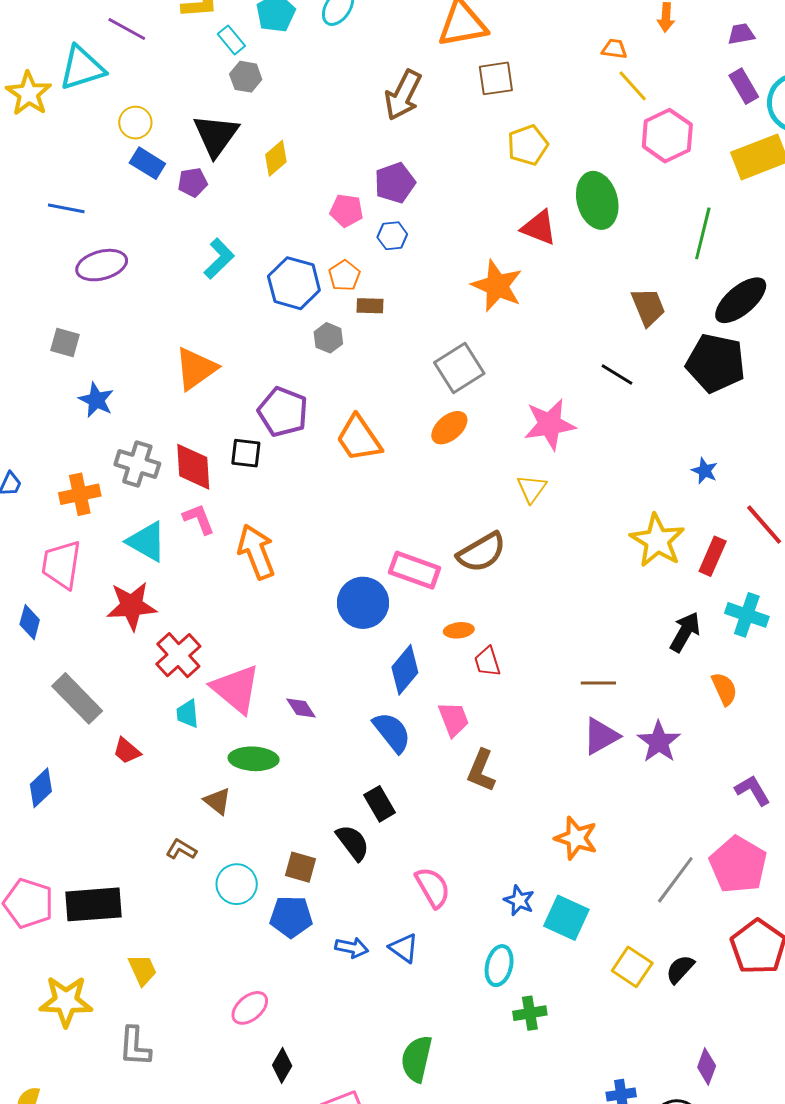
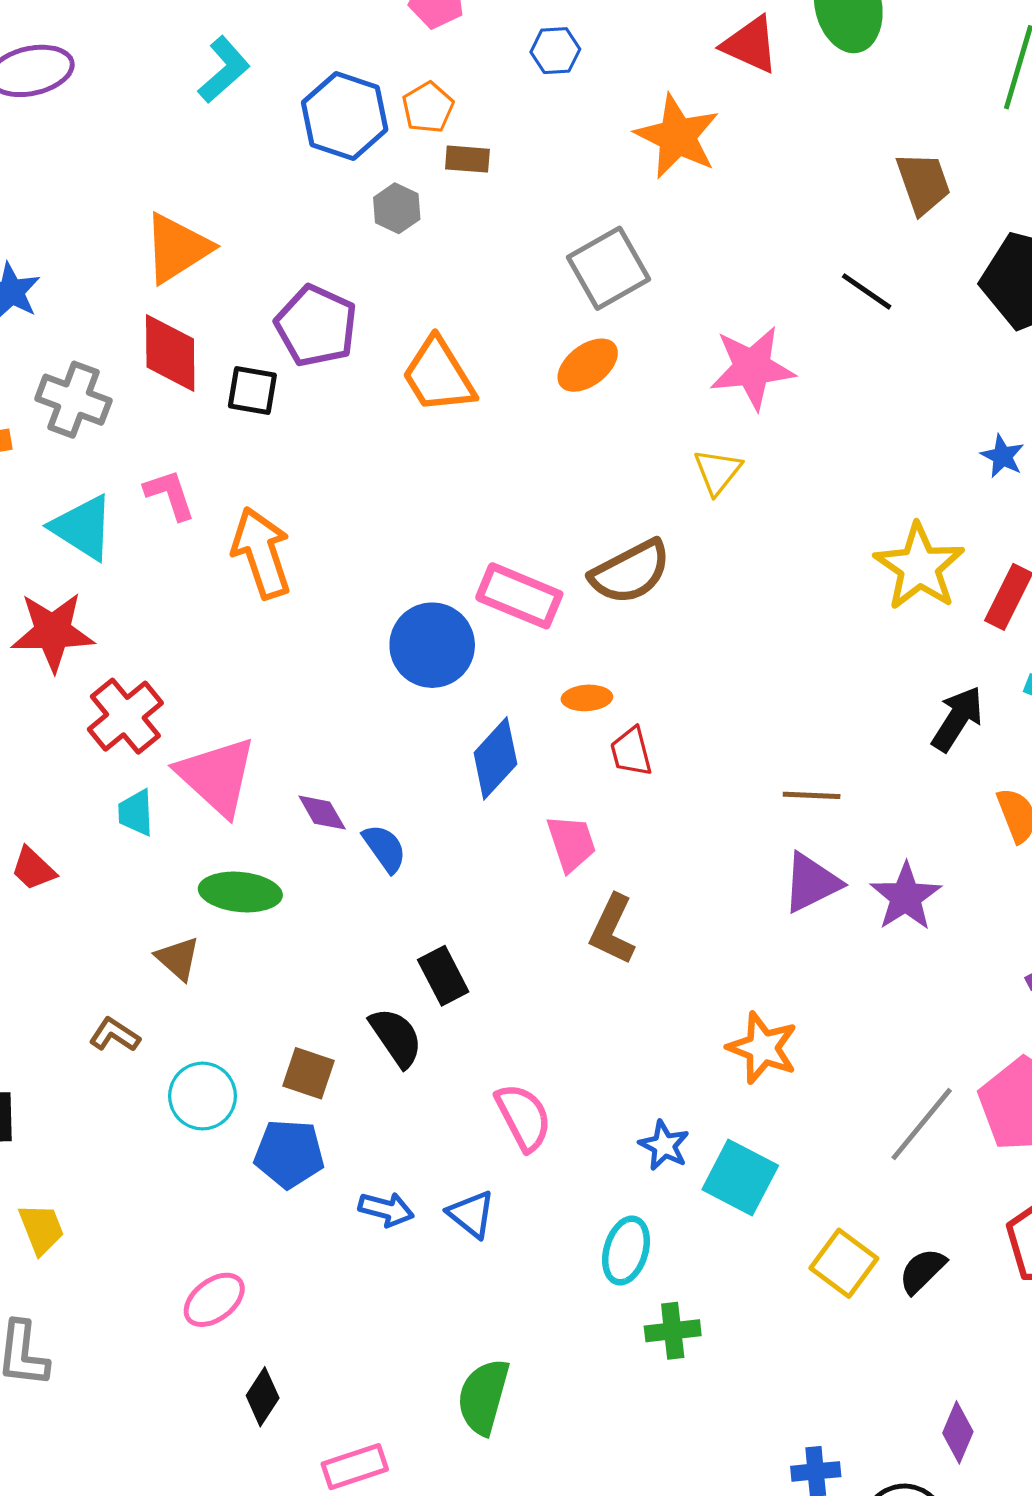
blue hexagon: (392, 236) -> (555, 51), moved
red diamond: (193, 467) -> (170, 353), moved
blue semicircle: (392, 732) -> (385, 848), moved, size x0.7

